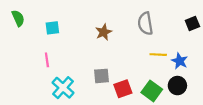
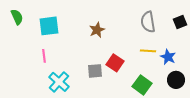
gray semicircle: (145, 24) -> (148, 22), moved
cyan square: (52, 28) -> (49, 26), size x1.5
black circle: (177, 86) -> (176, 80), moved
red square: (123, 89) -> (115, 63), moved, turned -36

